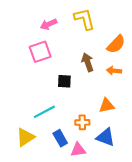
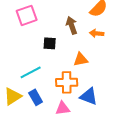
orange triangle: (107, 106) -> (81, 59), moved
orange cross: (82, 122) -> (67, 82), size x1.5
blue rectangle: (60, 138) -> (36, 97), moved

